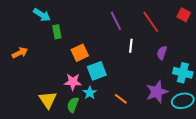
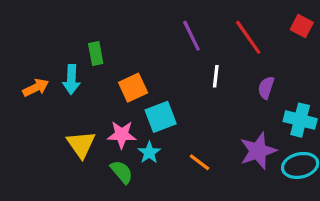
cyan arrow: (42, 15) -> (71, 79), moved, turned 60
yellow triangle: (48, 100) -> (81, 144), moved
green semicircle: (73, 105) -> (122, 172), turned 119

